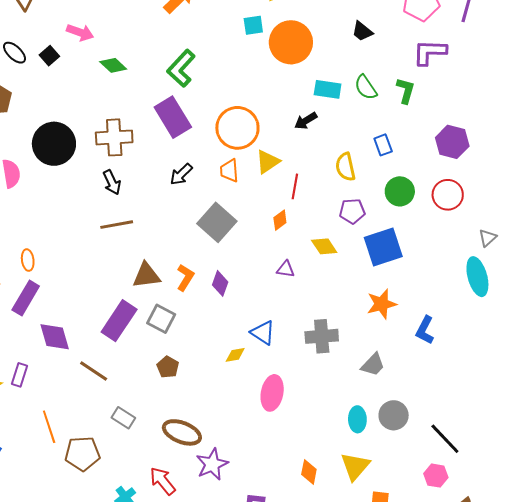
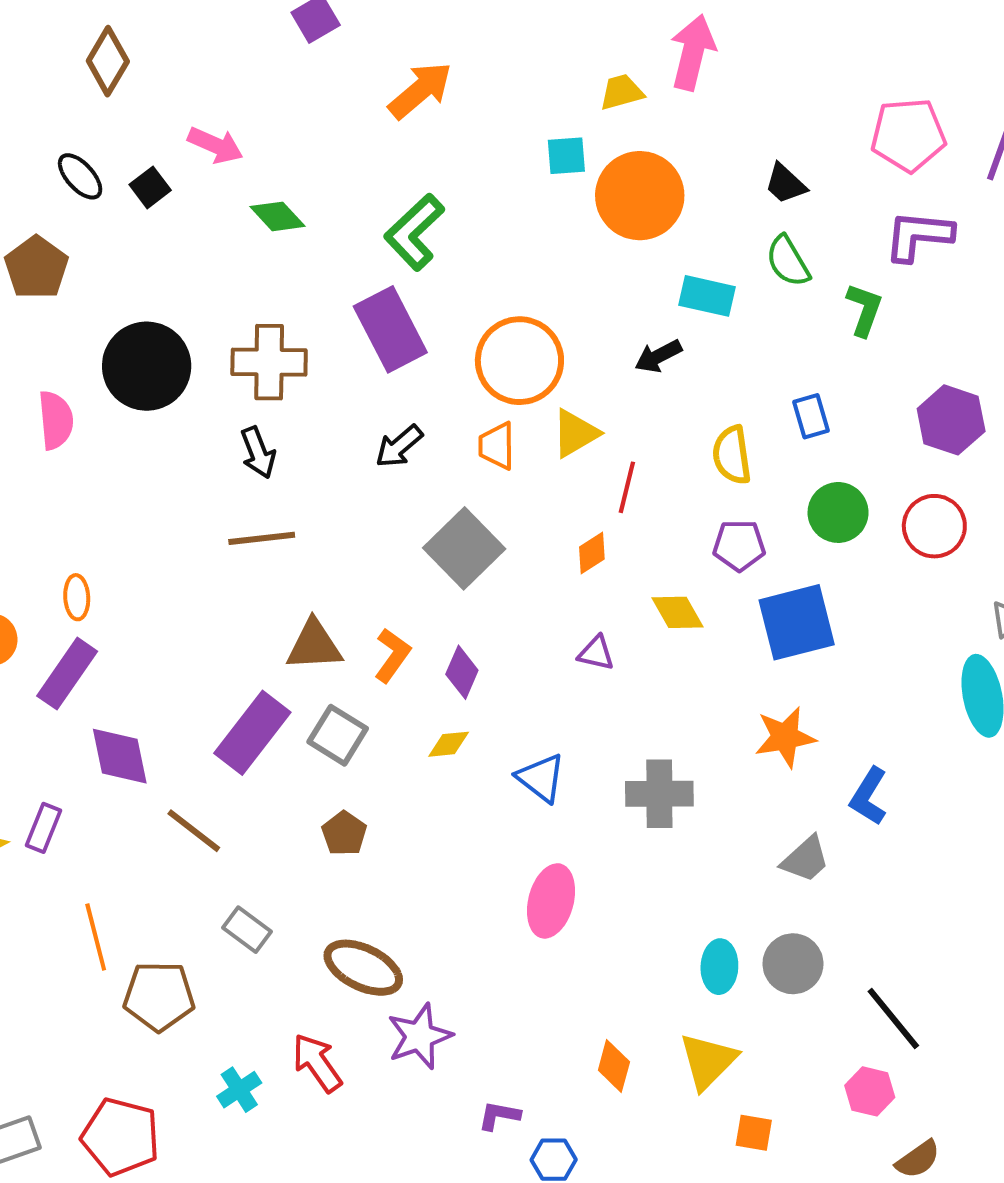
green semicircle: (366, 87) -> (788, 261), moved
yellow diamond: (235, 355) -> (449, 744), moved
gray trapezoid: (373, 365) -> (805, 859), moved

